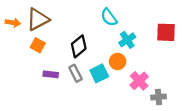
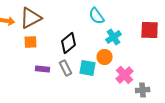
orange square: (38, 45) -> (31, 42), turned -32
cyan square: (99, 73) -> (88, 68), turned 36

